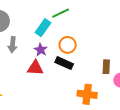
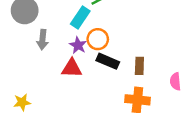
orange circle: (68, 45) -> (98, 39), moved
brown rectangle: (106, 67) -> (139, 66), moved

